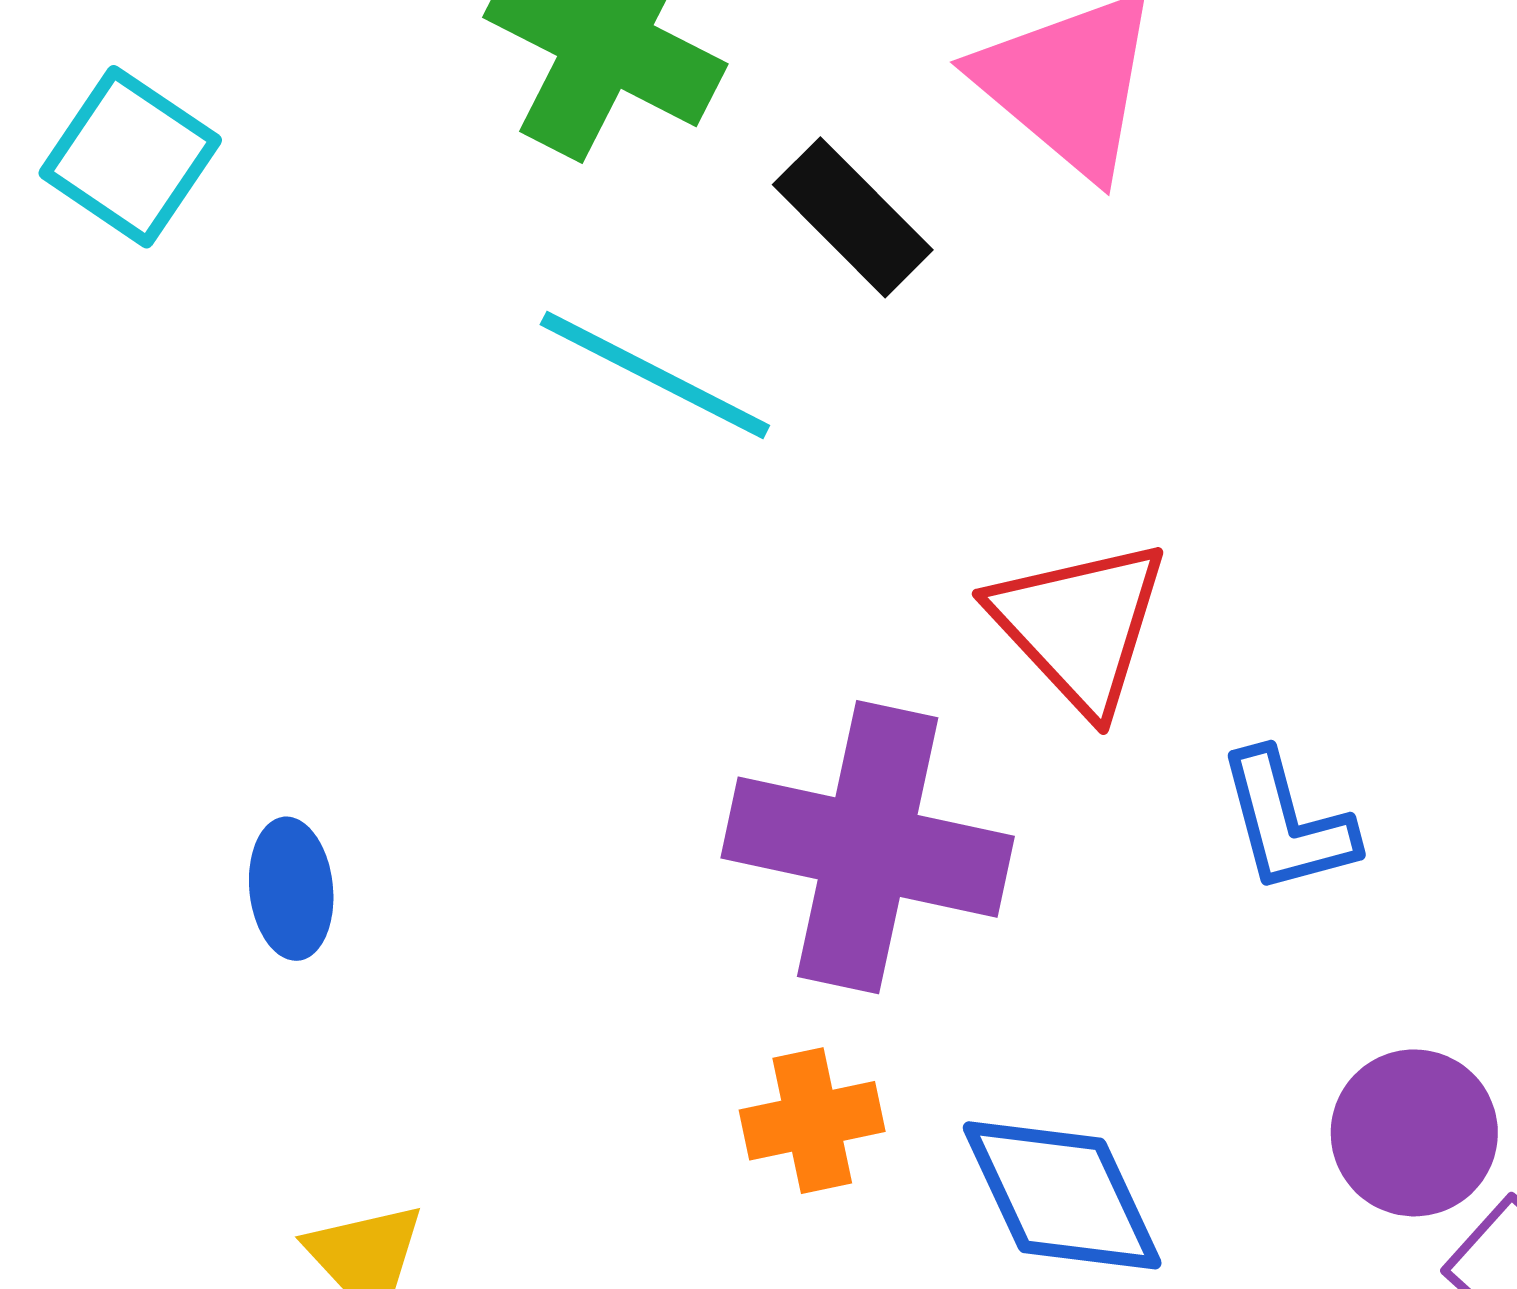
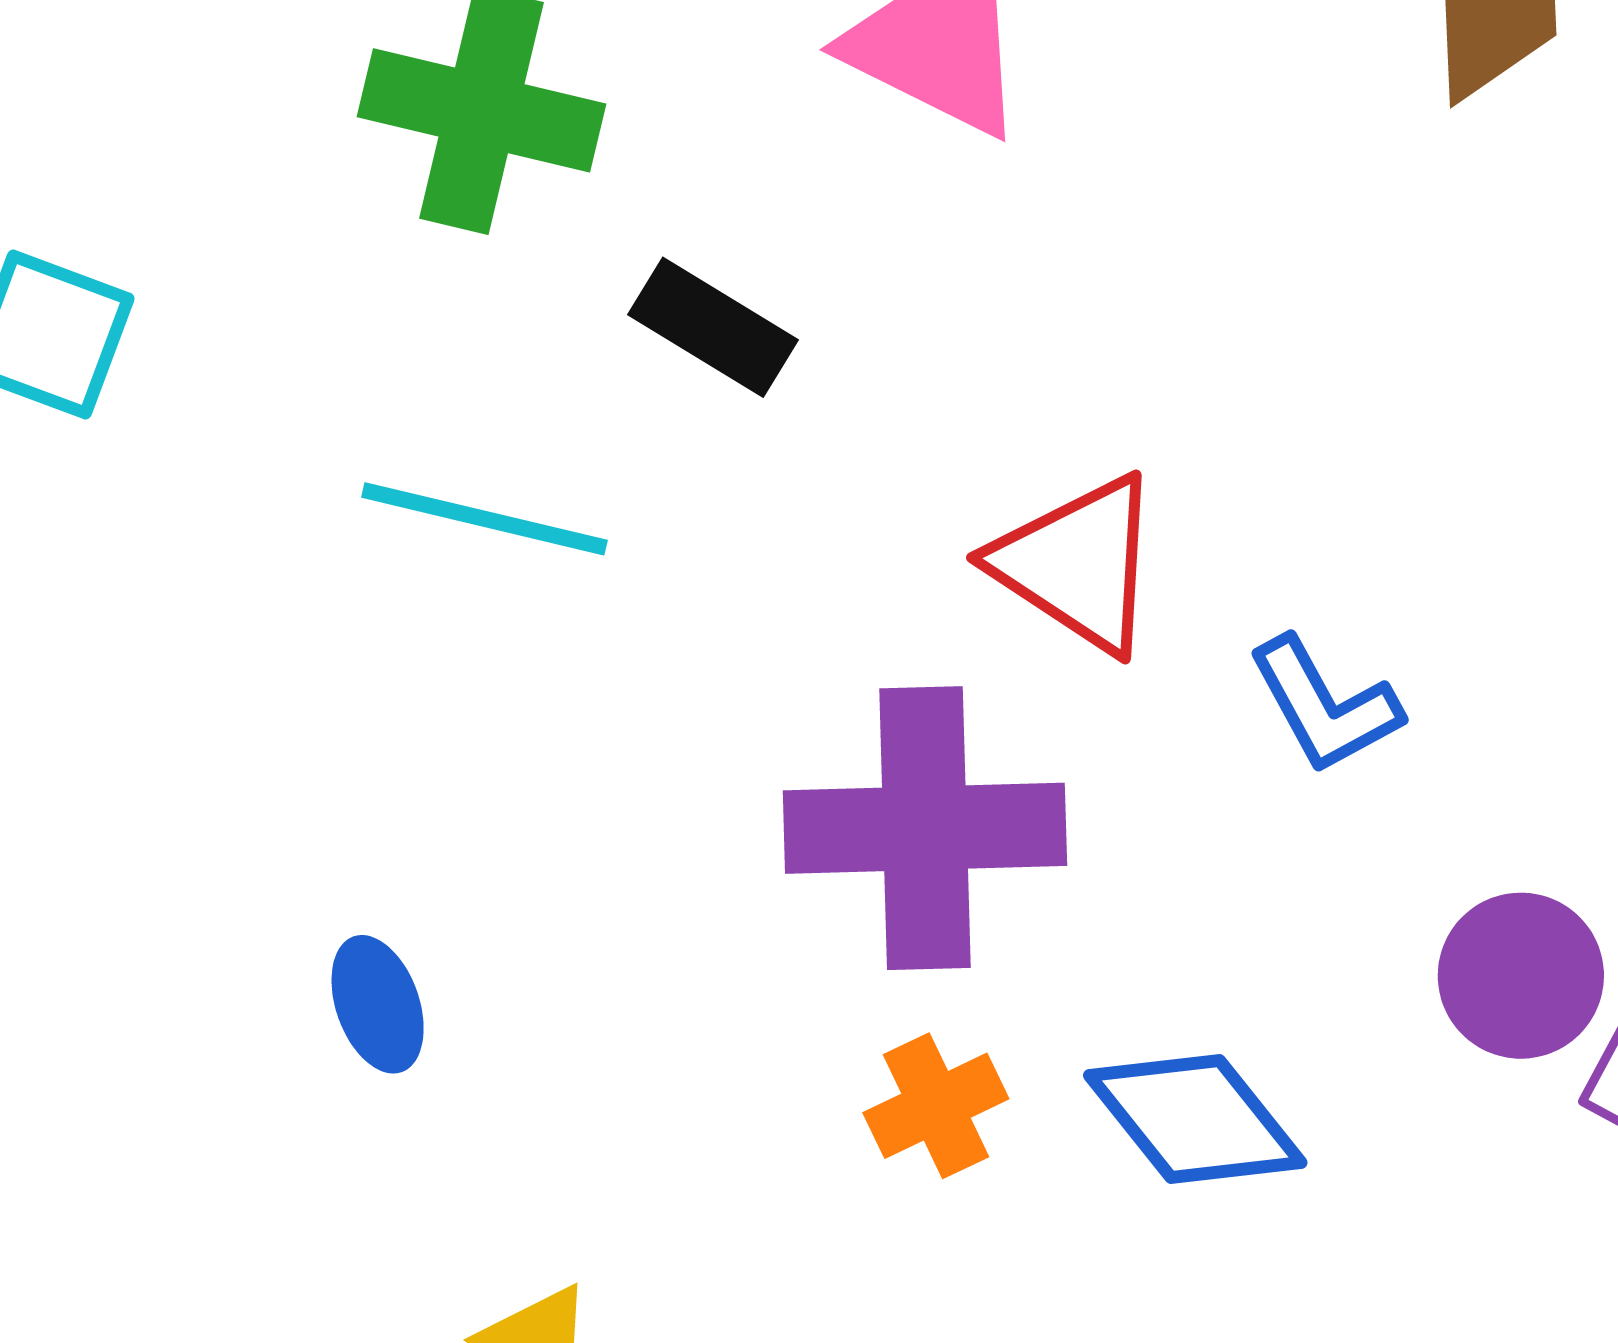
black rectangle: (853, 217) -> (713, 327), moved
cyan line: (655, 375) -> (484, 519), moved

